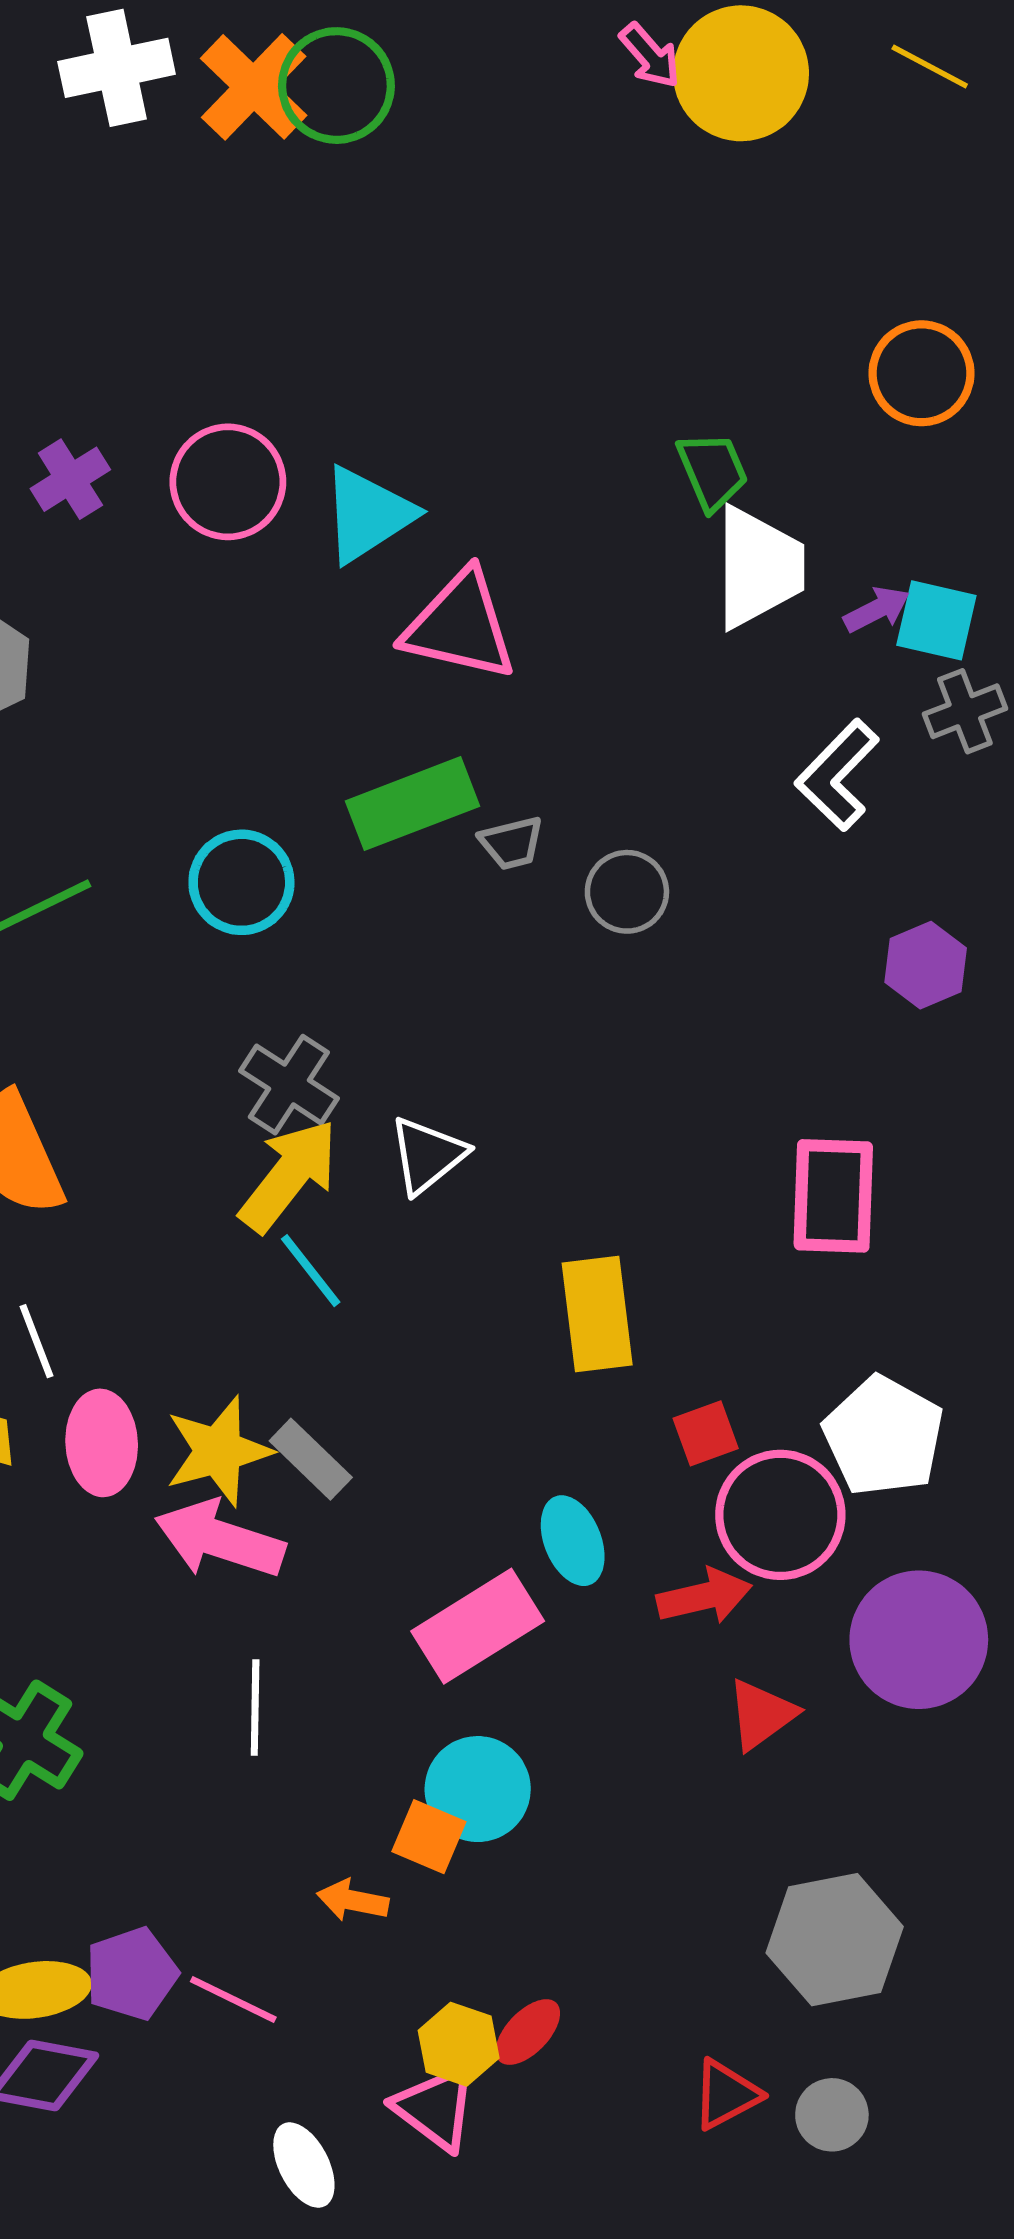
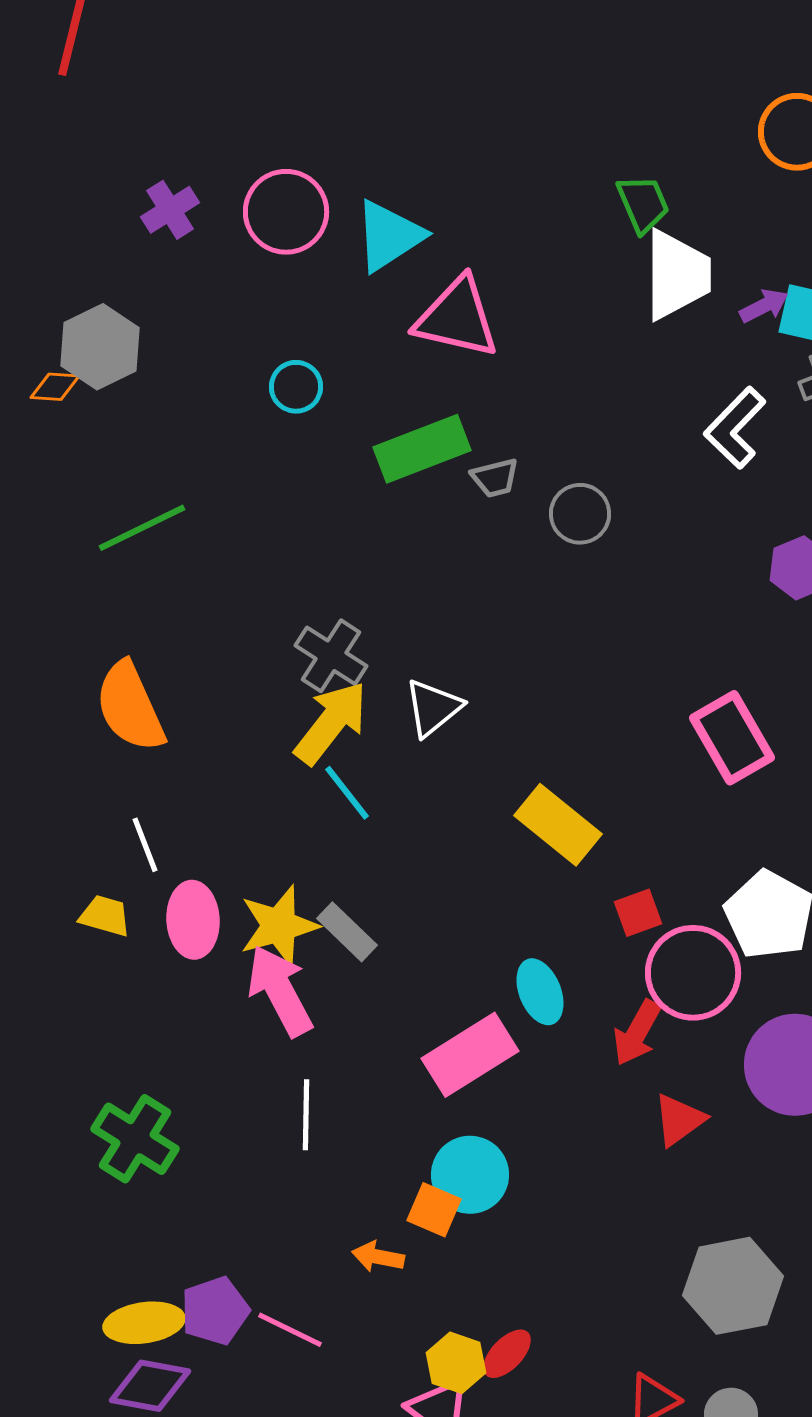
cyan circle: (241, 882) -> (296, 387), moved, size x0.7
pink rectangle: (833, 1196) -> (732, 738), turned -32
yellow rectangle: (597, 1314) -> (558, 825), turned -44
pink arrow: (220, 1539) -> (280, 991), turned 44
red arrow: (704, 1596) -> (637, 1033), turned 132

